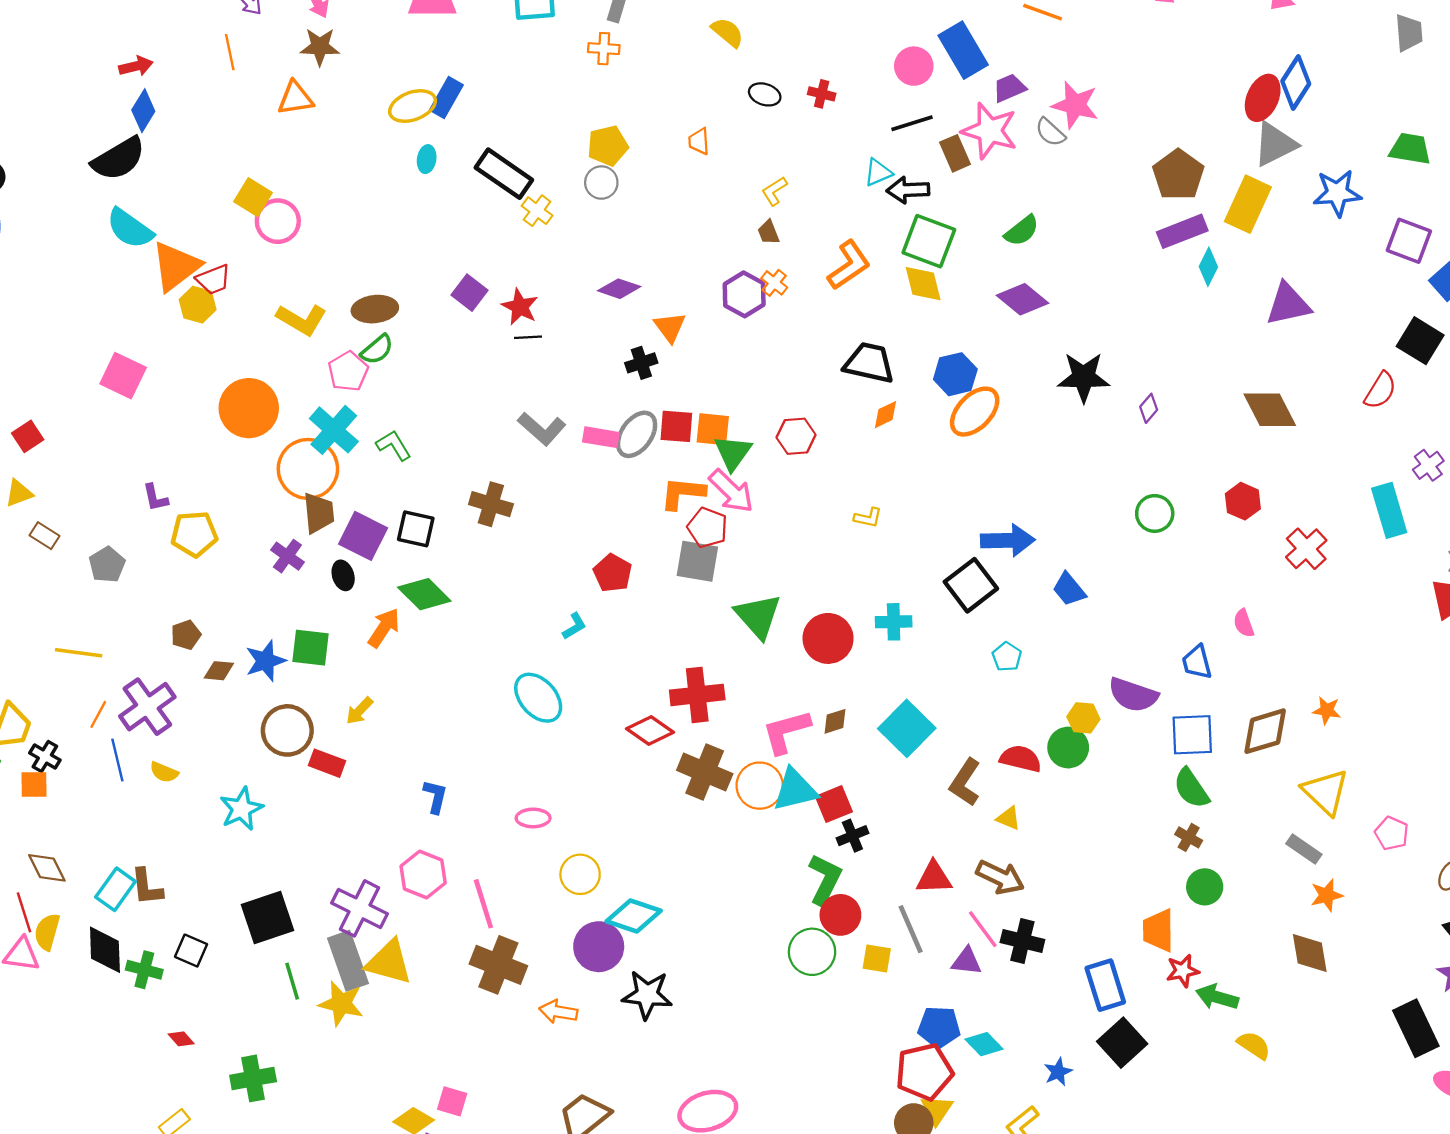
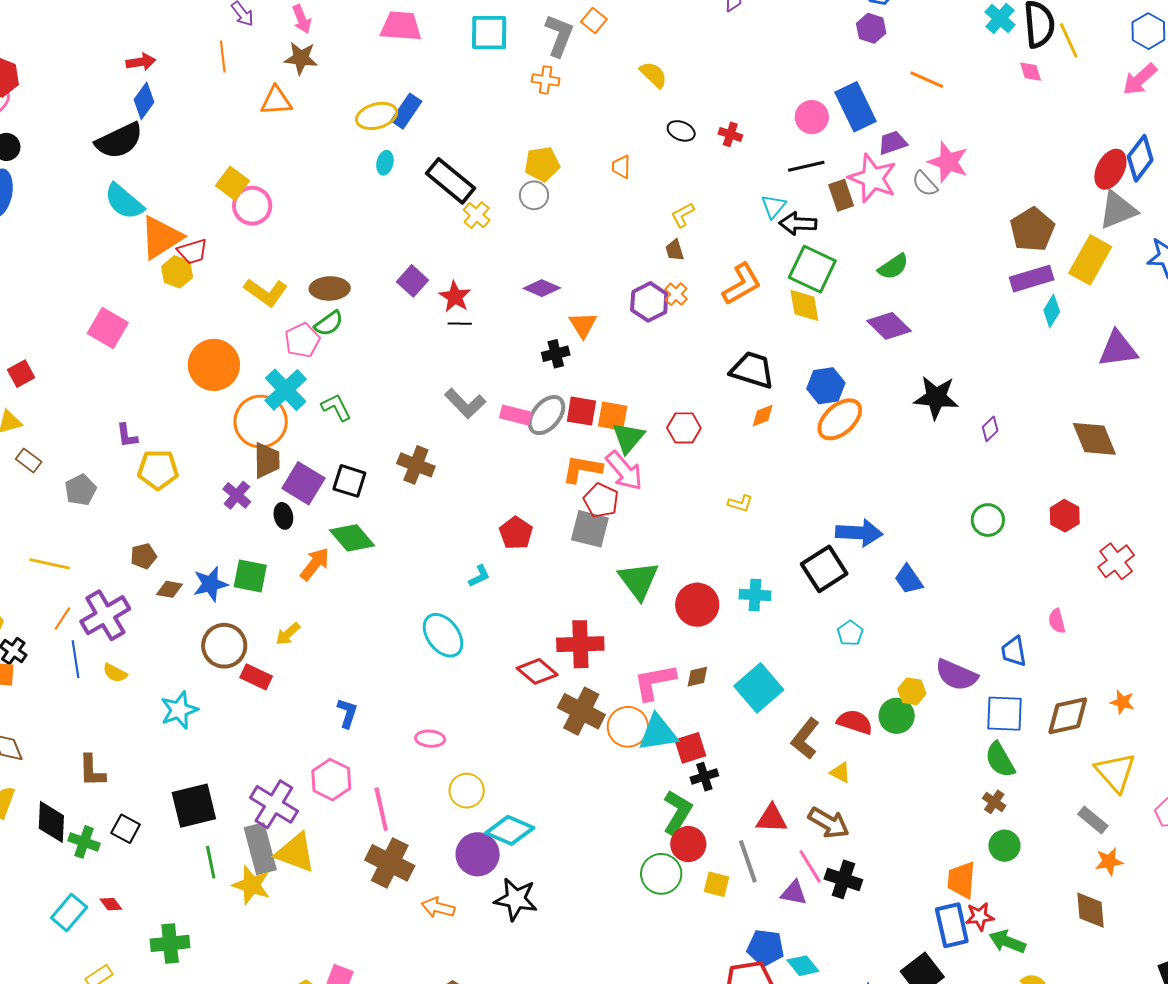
cyan triangle: (878, 172) -> (773, 206), turned -32
cyan rectangle: (116, 889) -> (69, 912), moved
blue rectangle: (1105, 985) -> (952, 925), moved

